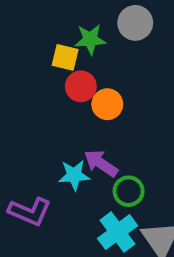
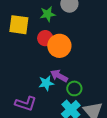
yellow square: (65, 57) -> (19, 25), moved, size x1.5
orange circle: (107, 104) -> (59, 46), size x1.5

